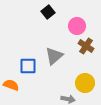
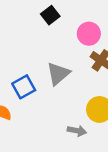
blue square: (28, 66) -> (24, 87), turned -30

